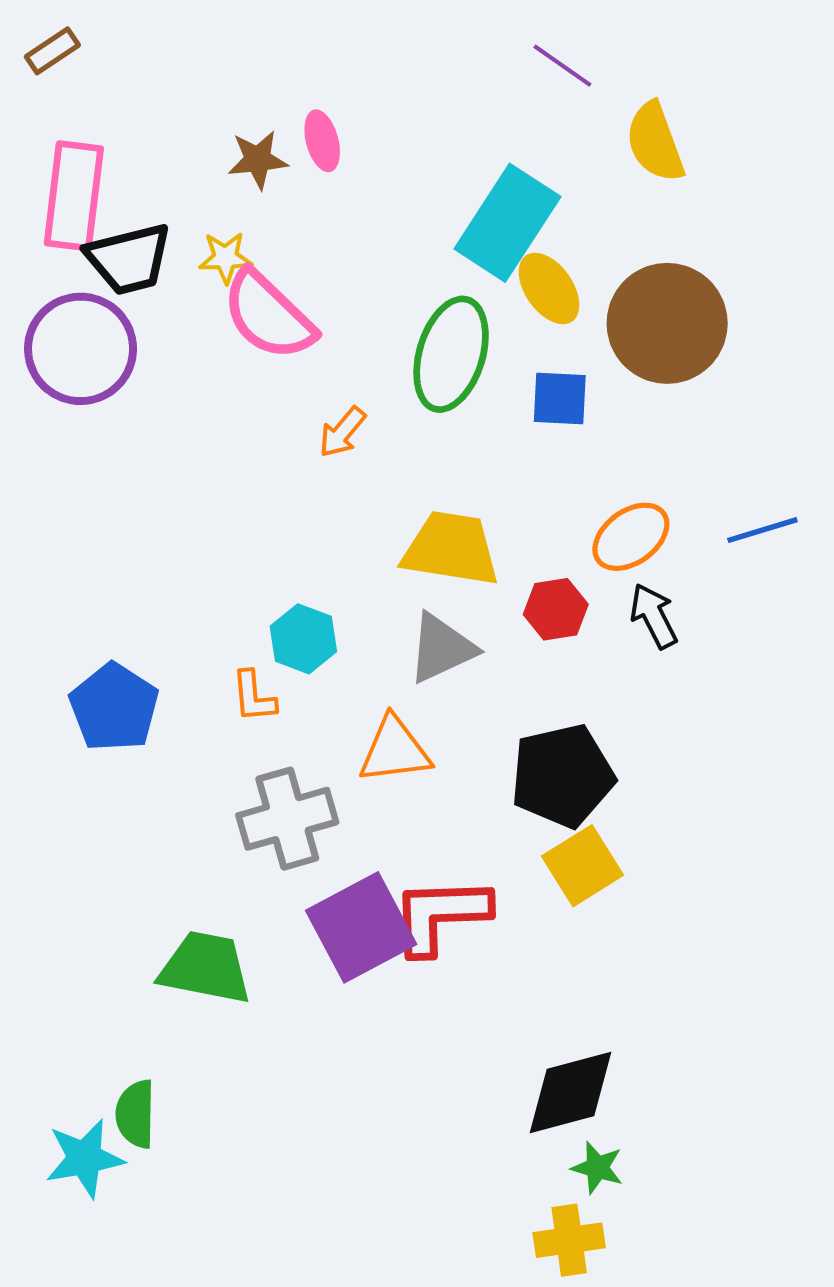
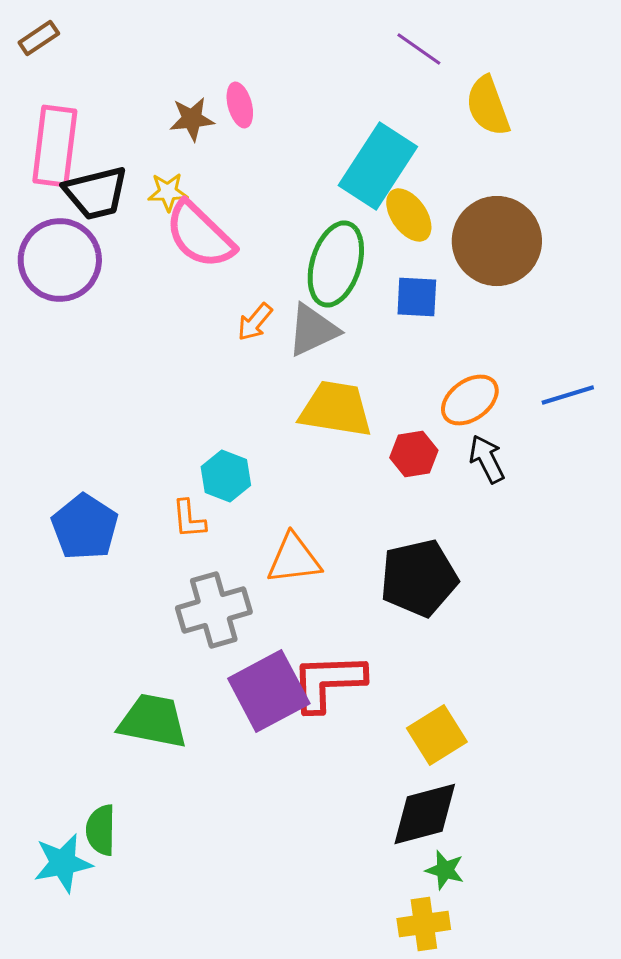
gray triangle: (442, 648) -> (313, 330), moved
yellow square: (583, 866) -> (437, 735), moved

